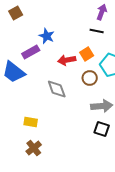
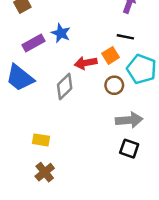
black line: (97, 31) -> (125, 37), moved
purple rectangle: (31, 52) -> (34, 43), moved
gray diamond: (57, 89) -> (65, 86), moved, turned 65

